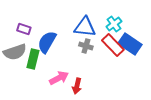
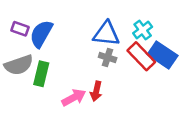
purple rectangle: (24, 29) -> (20, 29), moved
blue semicircle: (47, 42) -> (41, 34), moved
red arrow: (77, 86) -> (96, 91), moved

